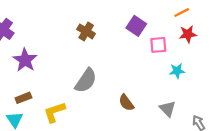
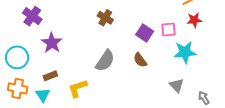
purple square: (136, 26) -> (145, 33), moved
cyan star: (177, 71) -> (185, 52), size x1.6
brown semicircle: (126, 103) -> (140, 60), moved

